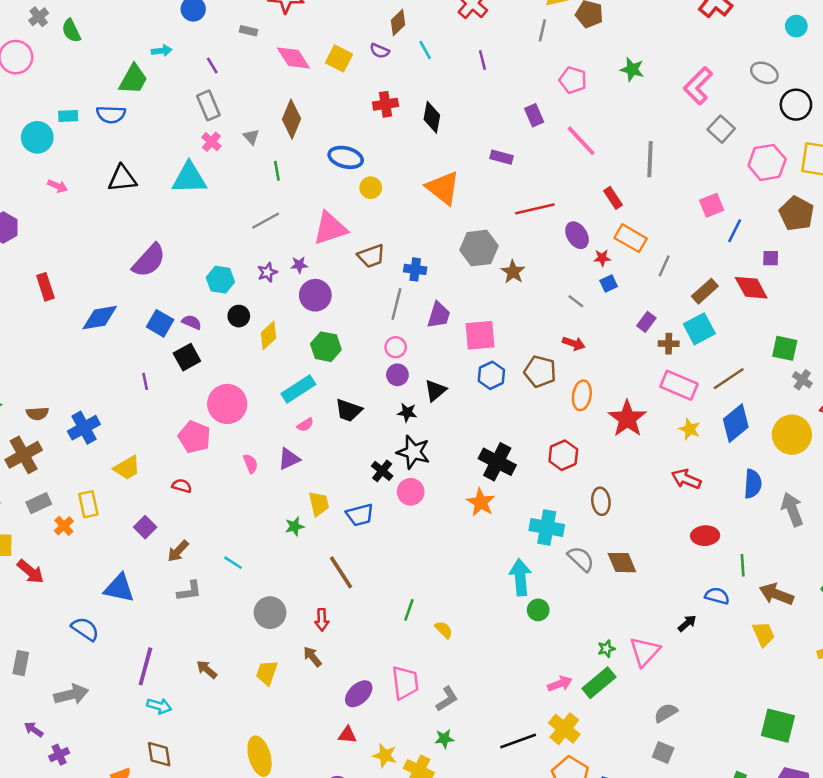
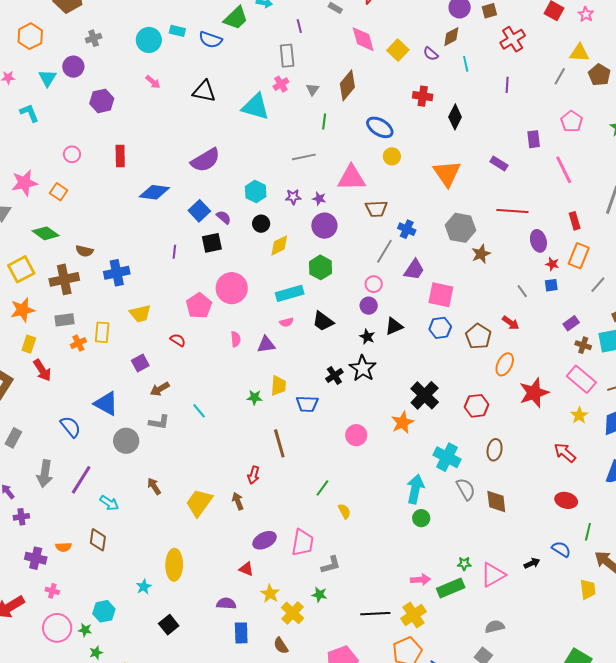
orange rectangle: (631, 238) -> (579, 256), turned 65
pink circle: (411, 492) -> (356, 435), moved
gray circle: (270, 613) -> (126, 441), moved
purple line: (145, 666) -> (81, 480), moved
yellow trapezoid: (267, 673) -> (199, 503), size x1.4
gray arrow: (71, 694) -> (45, 474), turned 96

